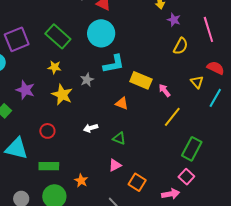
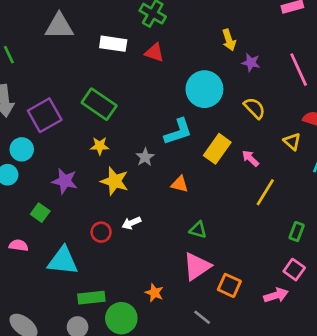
cyan circle: (101, 33) -> (204, 89), moved
yellow semicircle: (181, 46) -> (255, 108), moved, turned -66
yellow rectangle: (141, 80) -> (217, 149), turned -70
orange triangle: (122, 103) -> (180, 184), moved
white arrow: (91, 128) -> (131, 223), moved
green rectangle: (192, 149) -> (297, 232), size x0.6
pink triangle: (115, 165) -> (197, 266), size x1.6
green rectangle: (49, 166) -> (91, 298), moved

